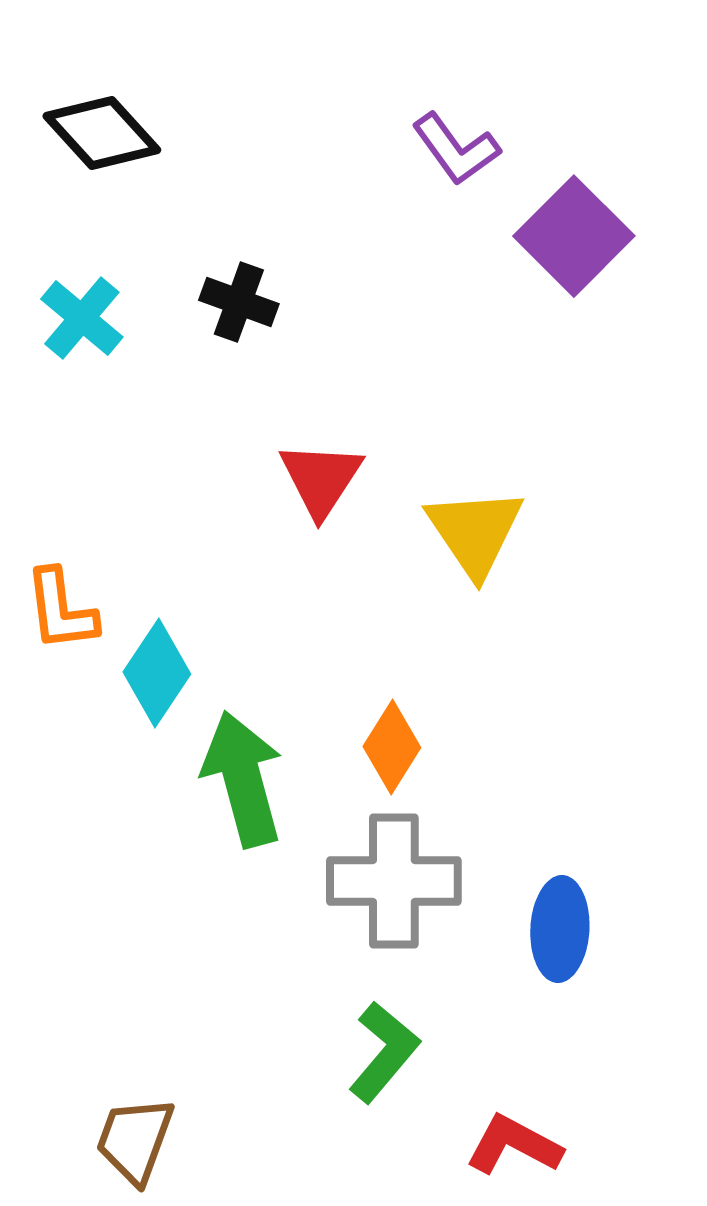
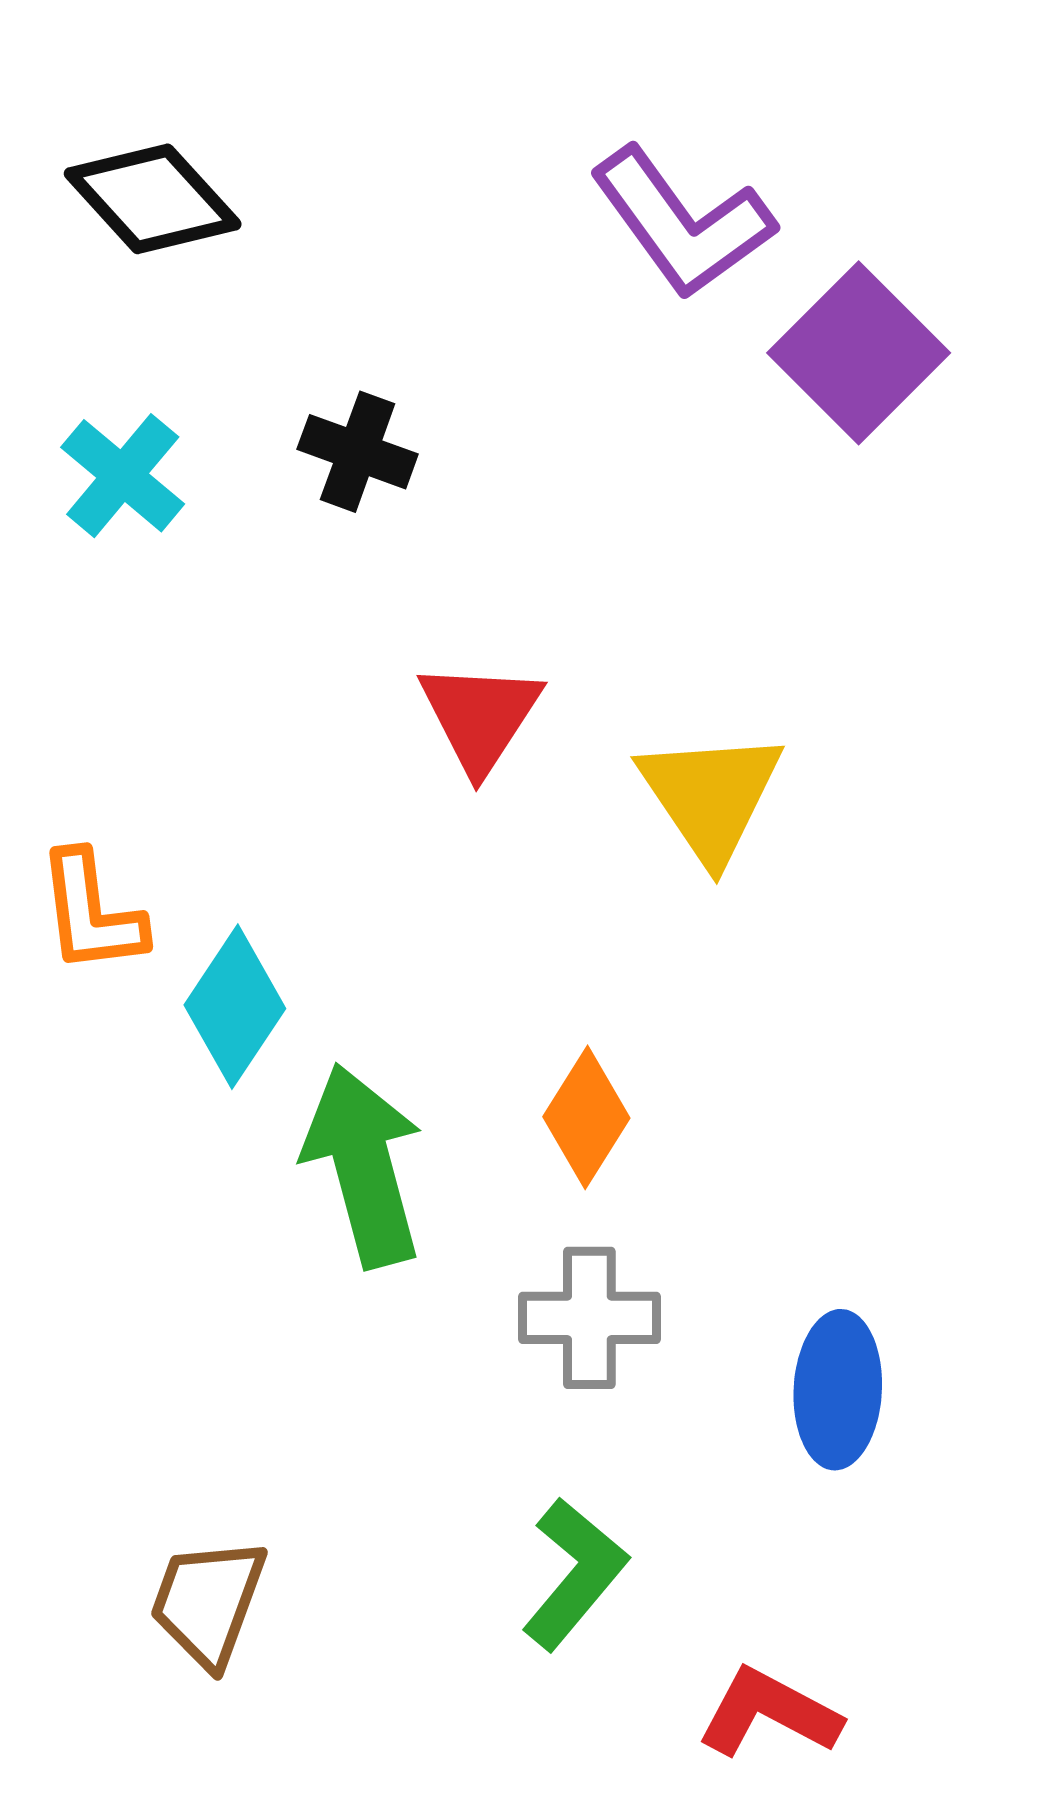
purple L-shape: (456, 149) -> (682, 223), size x1.4
gray cross: (394, 881) -> (589, 1318), size x0.7
brown trapezoid: (135, 1140) -> (208, 1602), moved

